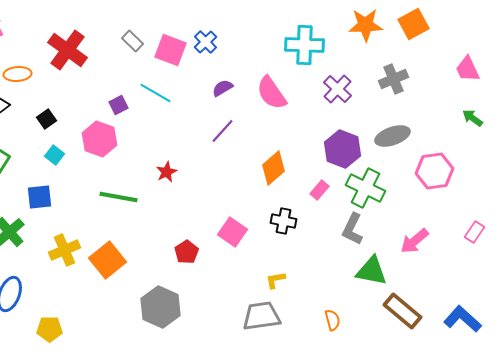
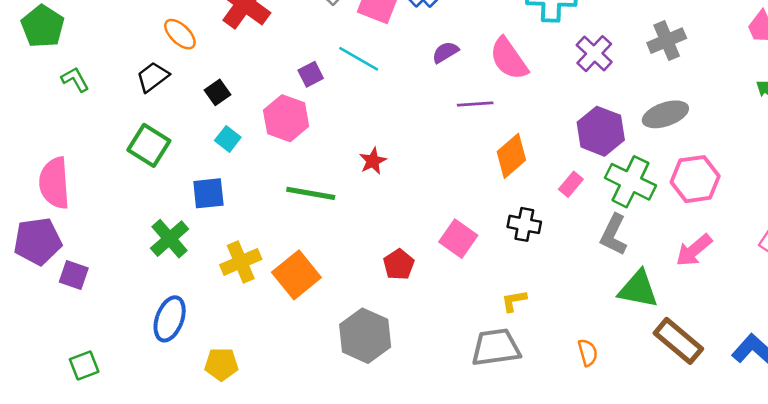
orange ellipse: (18, 74) -> (180, 34), turned 48
purple line: (222, 131) -> (475, 104), moved, turned 44
pink hexagon: (434, 171) -> (695, 179), moved

